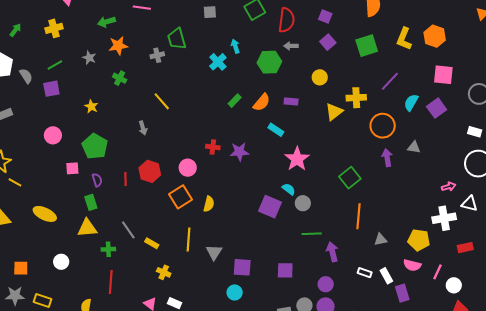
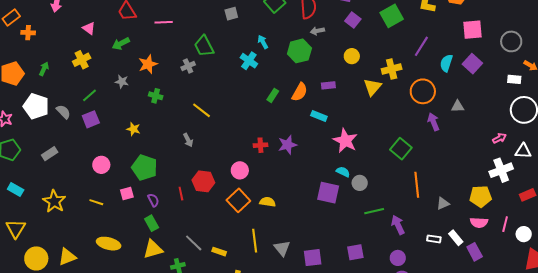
green arrow: (106, 22) -> (121, 44), moved
yellow line: (15, 182) -> (96, 202), moved
yellow semicircle: (209, 204) -> (268, 202), turned -84

